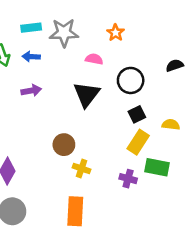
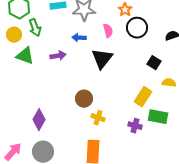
blue arrow: (31, 57) -> (79, 38), moved
pink semicircle: (94, 59) -> (108, 31), turned 64
black circle: (131, 80) -> (137, 28), moved
black square: (137, 114) -> (154, 63), moved, turned -32

